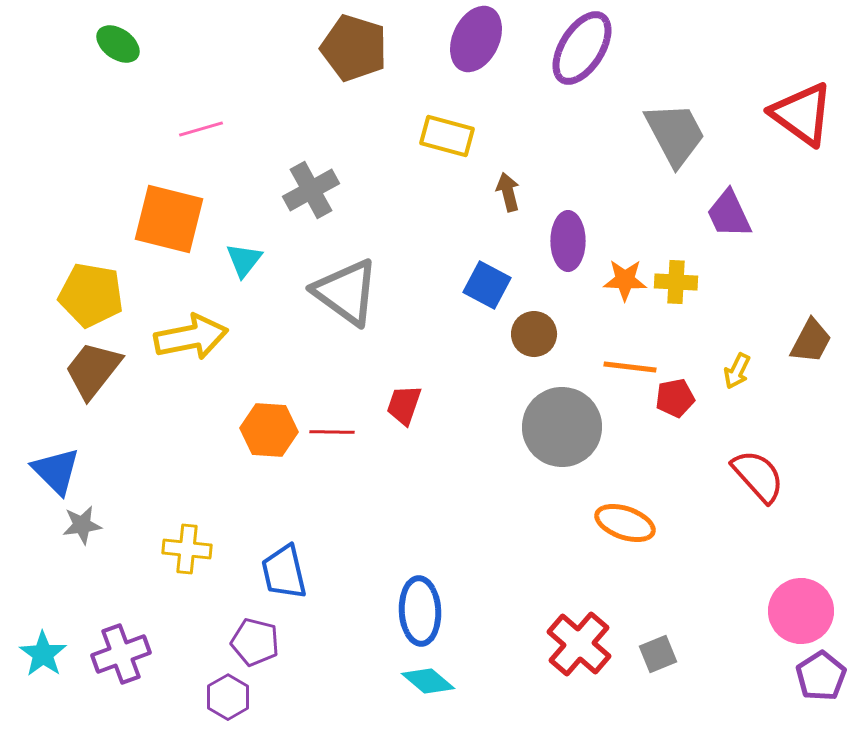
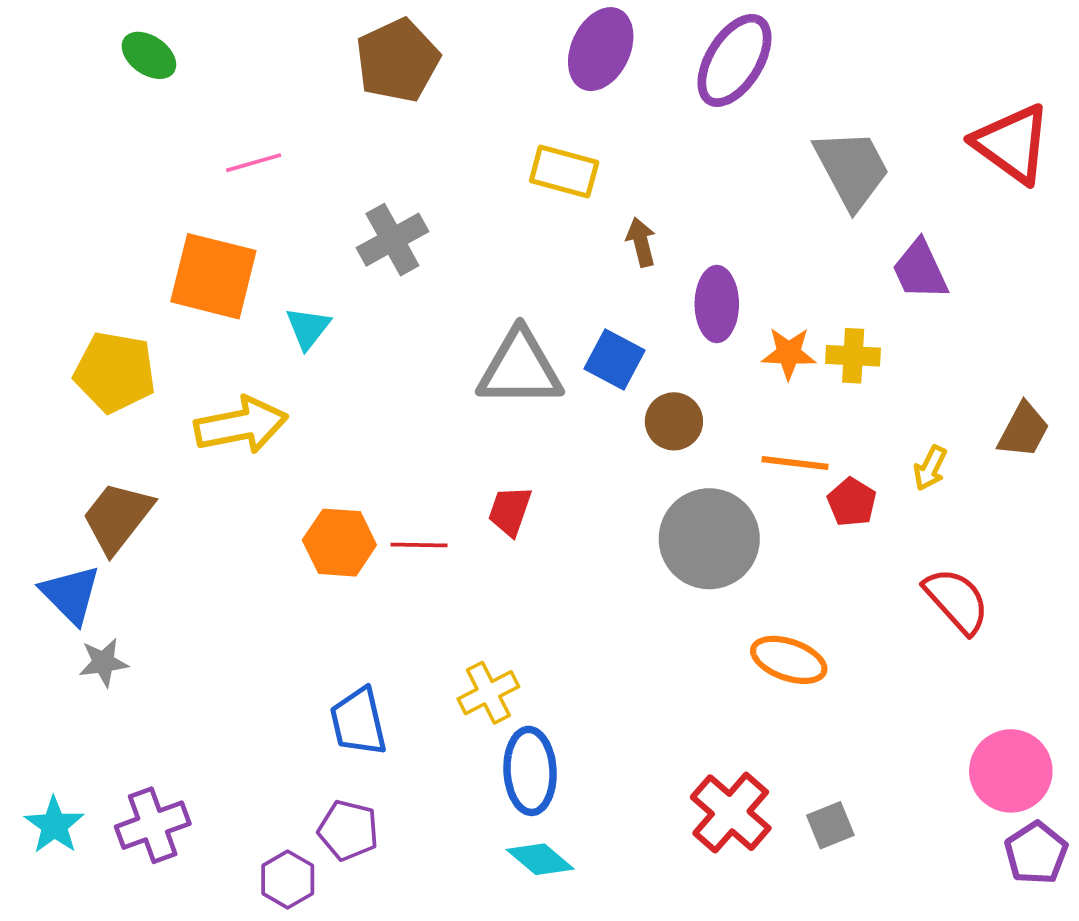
brown pentagon: (354, 48) -> (398, 60), moved, turned 30
gray triangle: (346, 292) -> (520, 368), moved, turned -36
brown trapezoid: (93, 370) -> (117, 517), moved
red pentagon: (675, 398) -> (852, 502), turned -30
yellow cross: (187, 549) -> (488, 693), moved, turned -33
purple pentagon: (255, 642) -> (348, 830), moved

